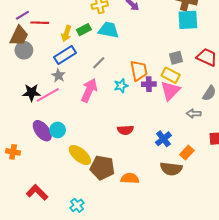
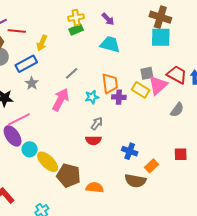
green rectangle: (84, 30) -> (76, 30), moved
cyan trapezoid: (109, 30) -> (110, 44), moved
blue rectangle: (65, 55) -> (26, 64), moved
pink triangle: (170, 91) -> (158, 85), moved
pink line: (48, 95) -> (19, 119), moved
gray arrow: (194, 114) -> (97, 124), moved, turned 120
cyan circle: (58, 130) -> (30, 149), moved
blue cross: (163, 139) -> (130, 151), turned -35

